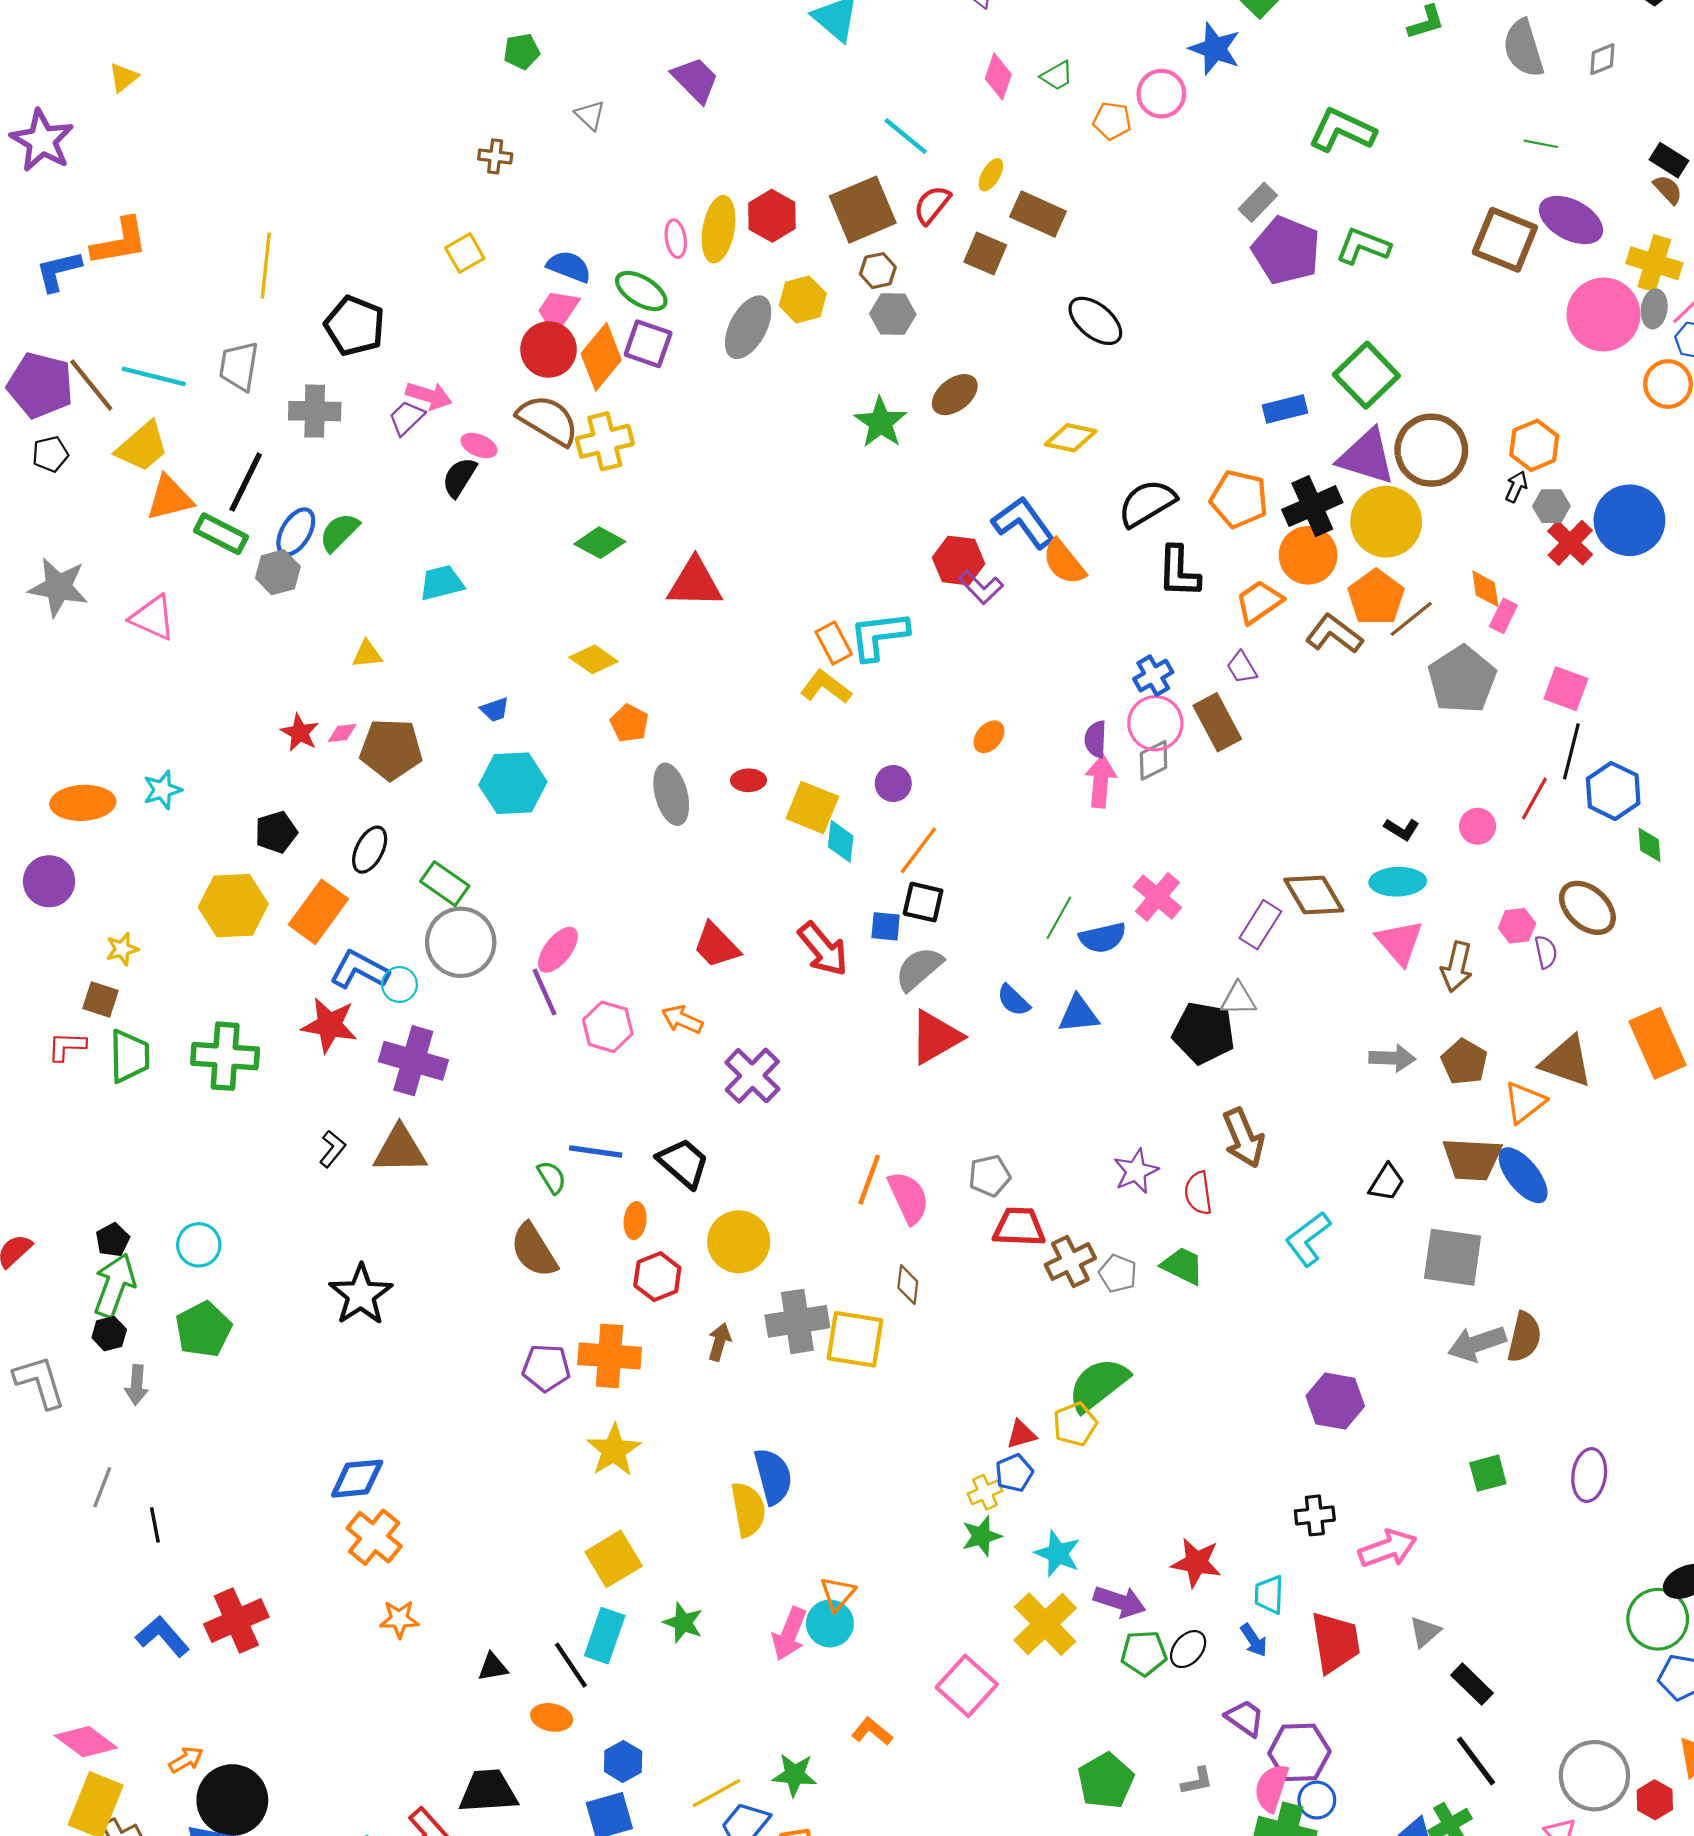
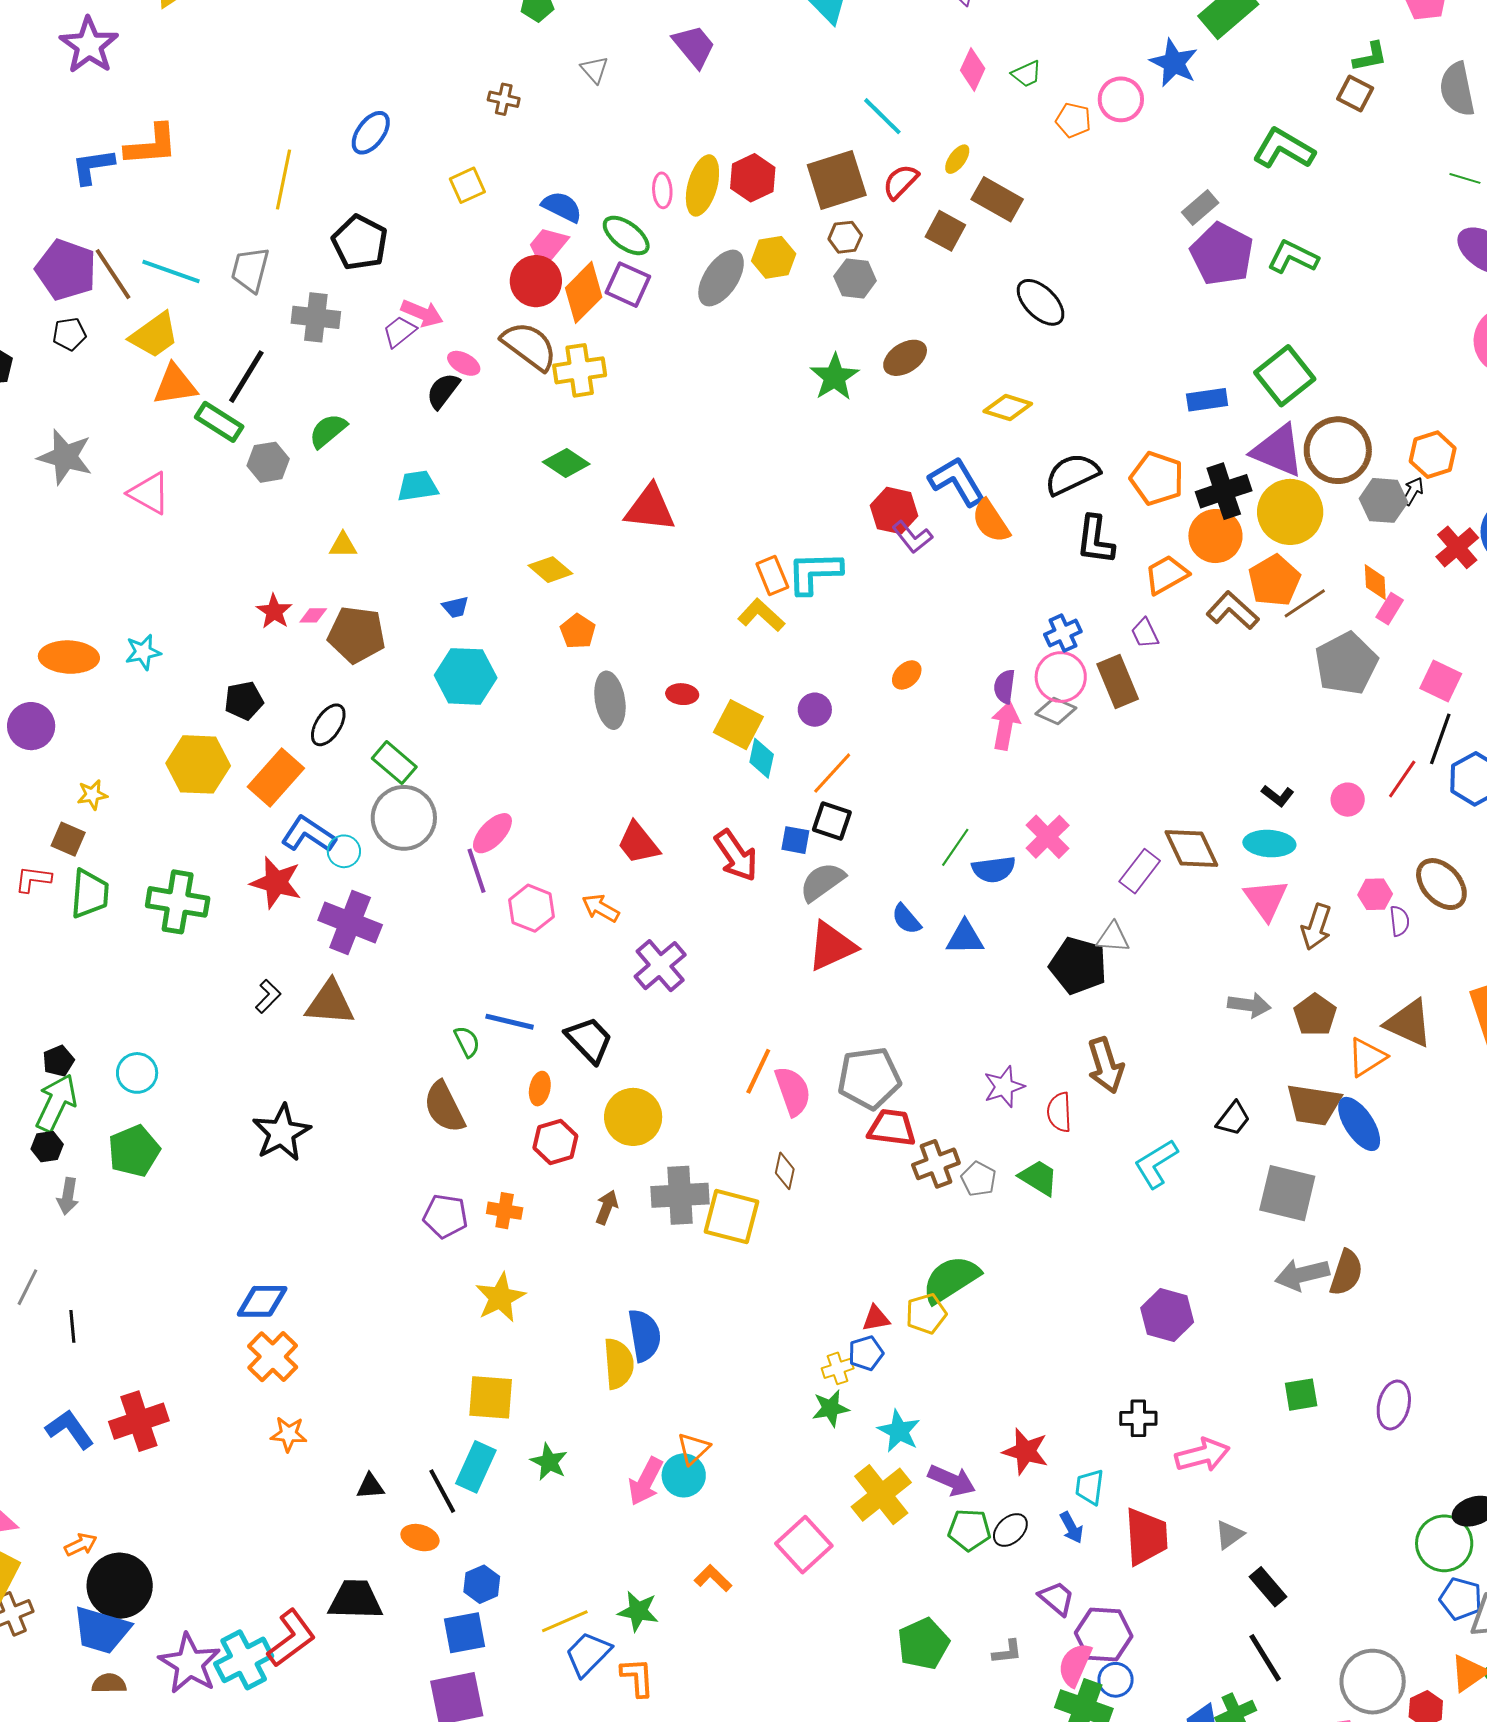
brown square: (1505, 240) -> (1355, 94), moved, size x0.6
gray hexagon: (1551, 506) -> (1383, 500), moved, size x1.4
blue ellipse: (296, 532) -> (371, 133), moved
gray diamond: (1154, 760) -> (1056, 711), turned 45
gray pentagon: (990, 1176) -> (869, 1078), size x1.6
orange cross: (610, 1356) -> (505, 1211), size x0.6
yellow square: (614, 1559) -> (491, 1397), turned 30

